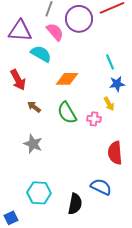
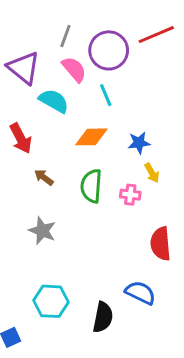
purple triangle: (20, 31) -> (24, 68), turned 35
cyan line: (110, 62) -> (106, 95), moved
blue star: (117, 84) -> (139, 143), moved
green semicircle: (67, 113) -> (91, 186), turned 35

